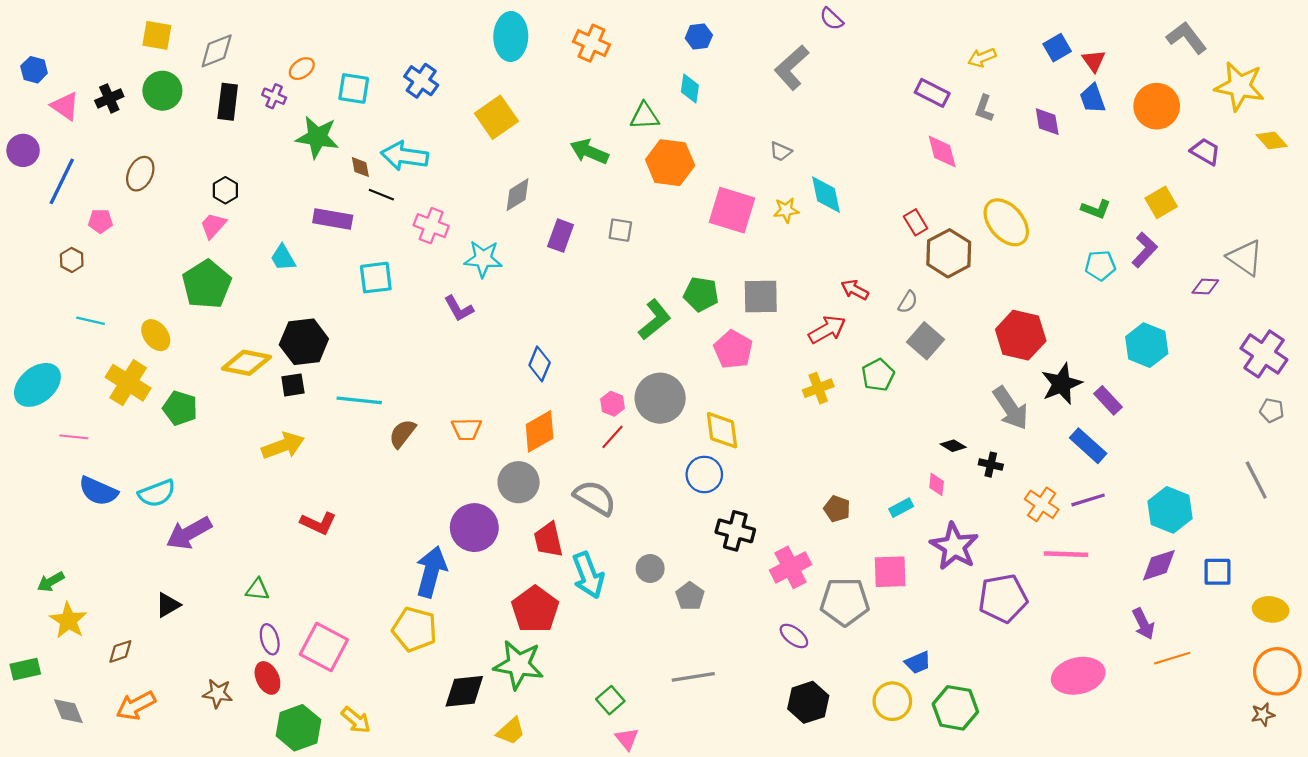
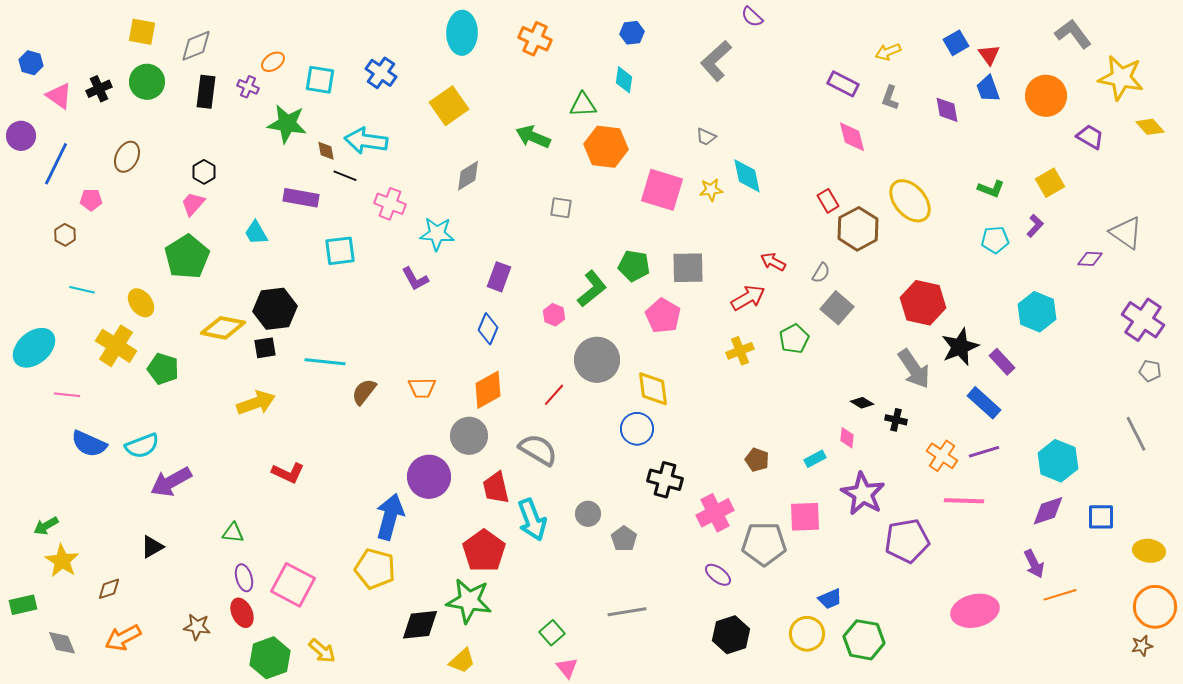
purple rectangle: (561, 236) -> (499, 277), moved
purple L-shape: (1145, 250) -> (1035, 226), size x0.7
pink hexagon: (613, 404) -> (554, 315), moved

